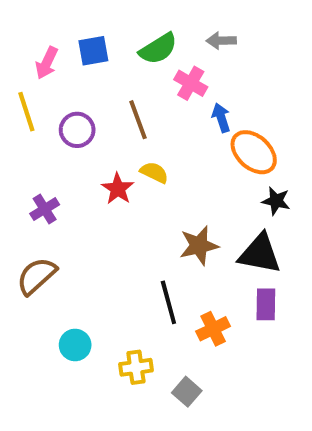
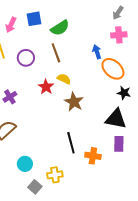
gray arrow: (221, 41) -> (118, 13), moved, turned -56
green semicircle: (158, 49) -> (60, 28), moved
pink cross: (191, 83) -> (119, 35), moved, turned -35
brown star: (199, 246) -> (74, 102), moved, turned -30
orange cross: (213, 329) -> (93, 156), turned 35
gray square: (187, 392) -> (35, 187), moved

